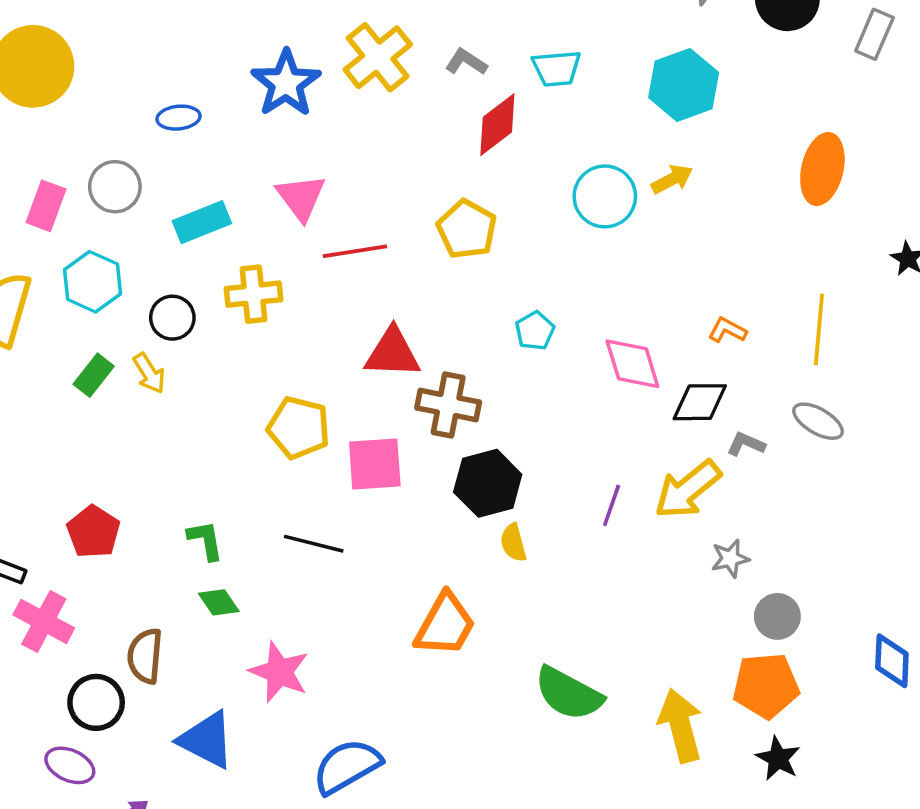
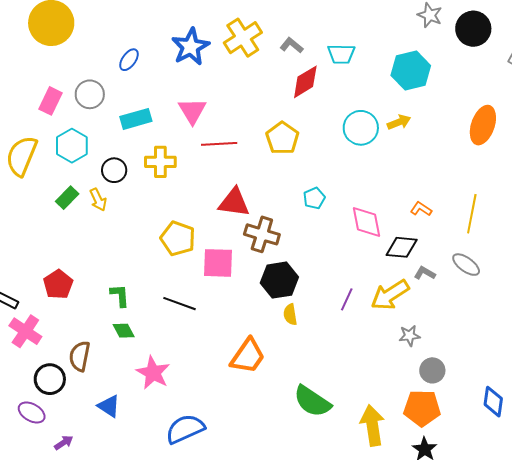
blue ellipse: (179, 118) -> (129, 60), turned -55
blue triangle: (207, 740) -> (109, 406), size x0.7

